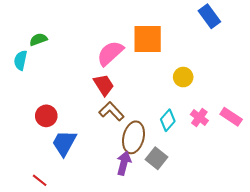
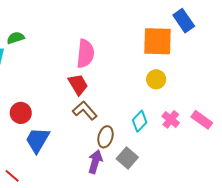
orange square: (148, 39) -> (158, 41), moved
pink semicircle: (110, 53) -> (85, 54), turned 136
brown ellipse: (133, 137) -> (106, 137), size x0.7

